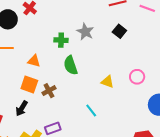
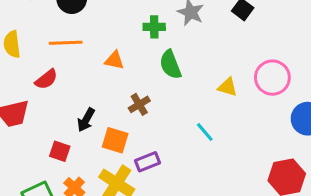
pink circle: (137, 77) -> (272, 78), size x1.5
orange square: (29, 85) -> (115, 140), moved
black arrow: (22, 108) -> (86, 120), moved

